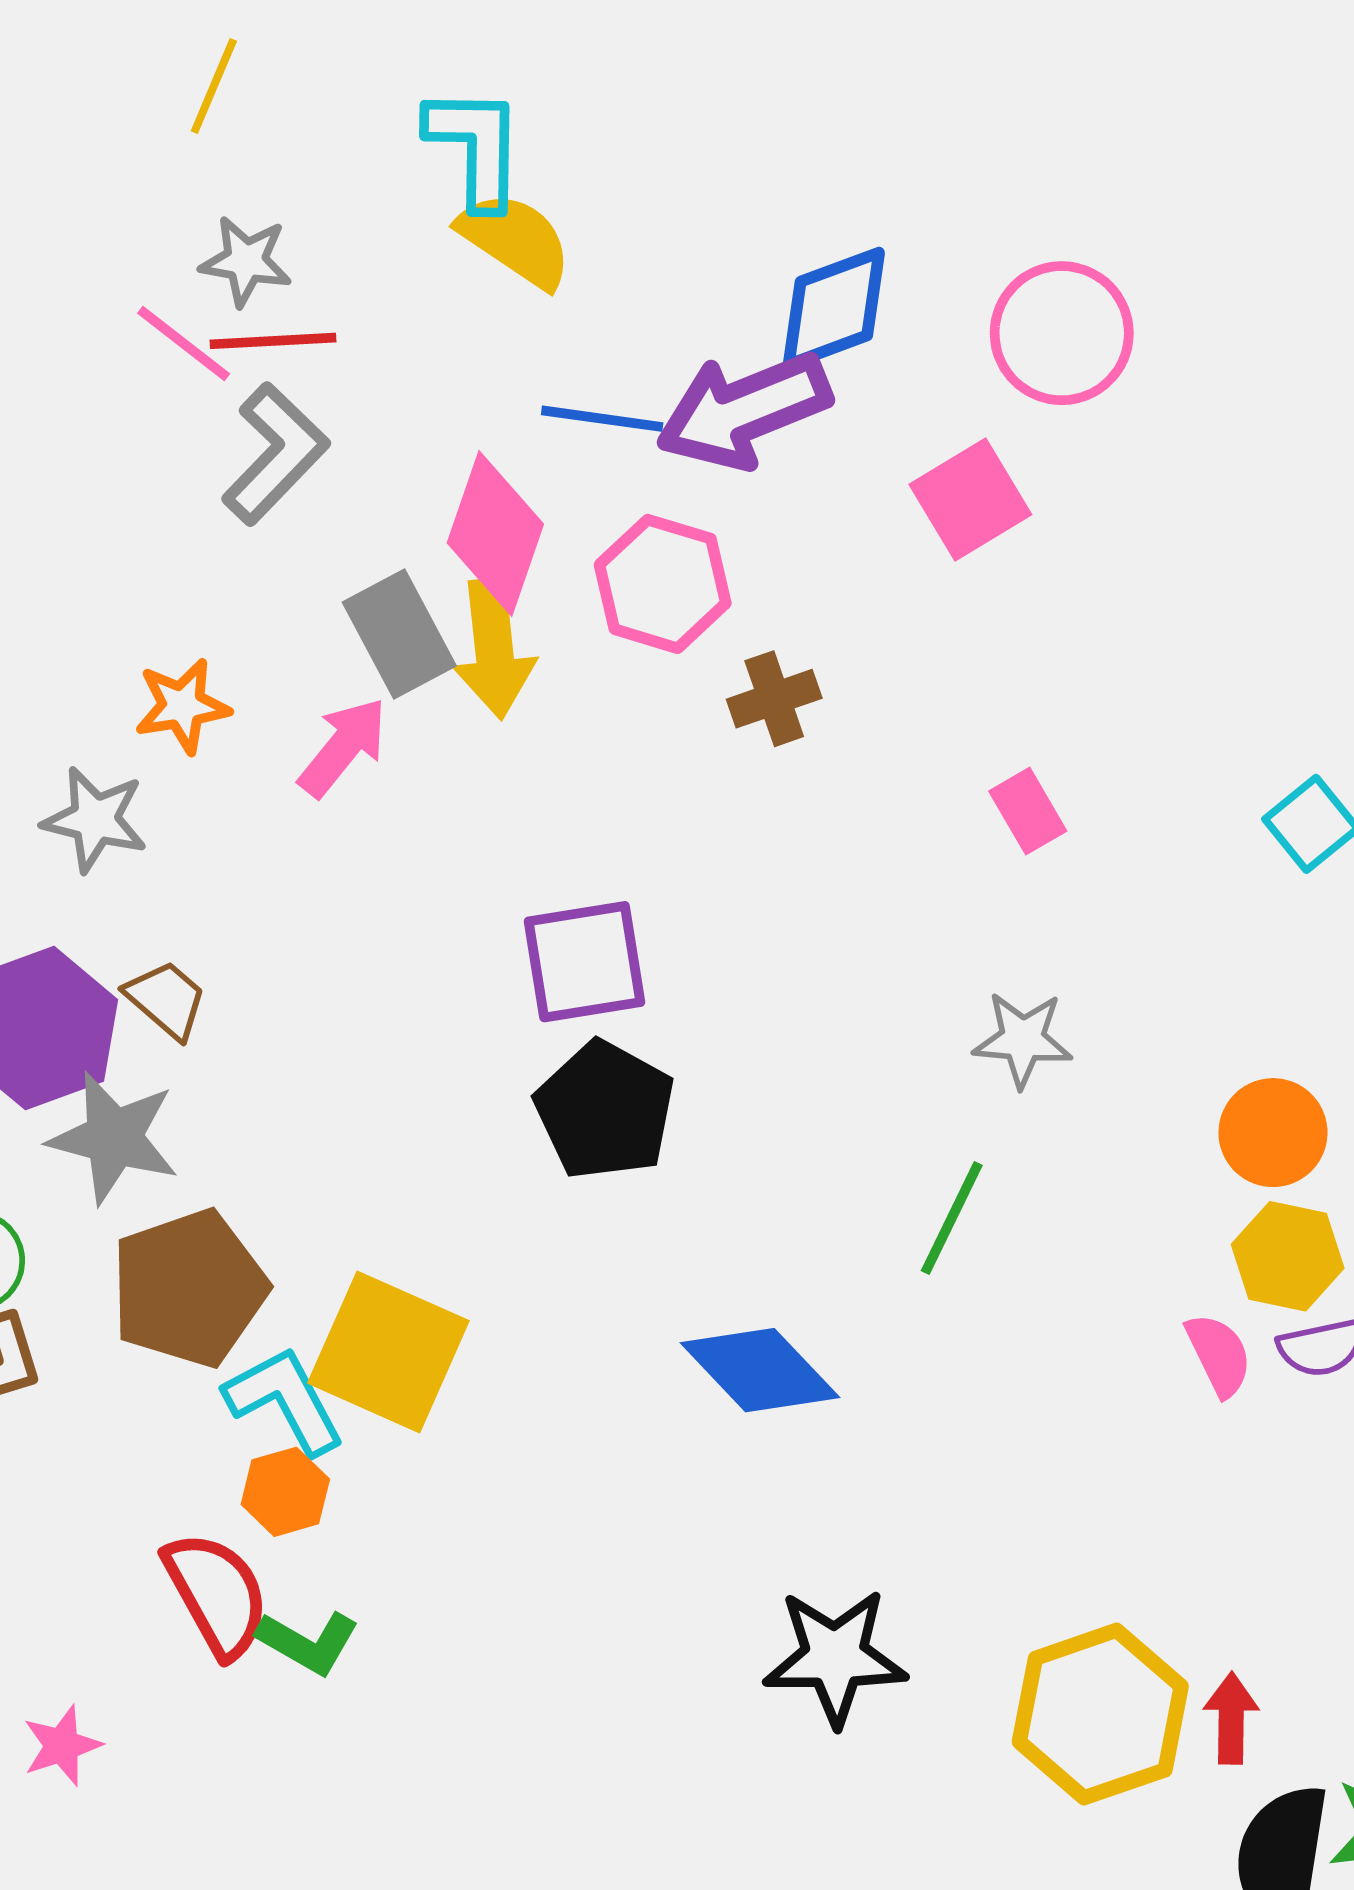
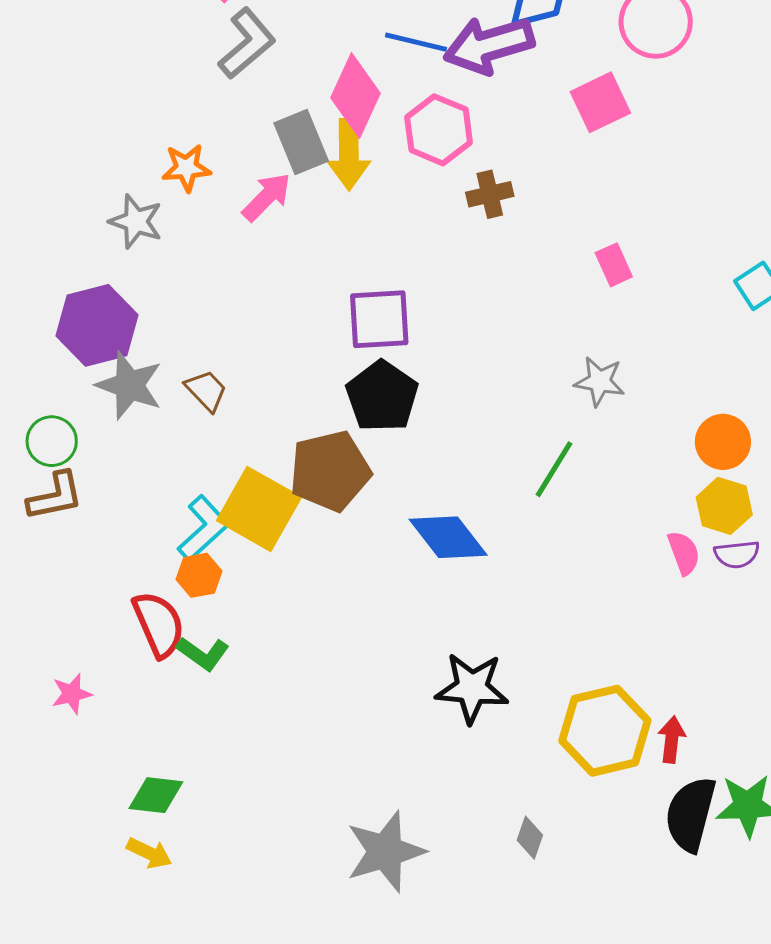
brown trapezoid: (166, 999) -> (206, 390), moved
brown pentagon: (189, 1288) -> (330, 471), moved
cyan L-shape: (285, 1400) -> (203, 528), turned 70

